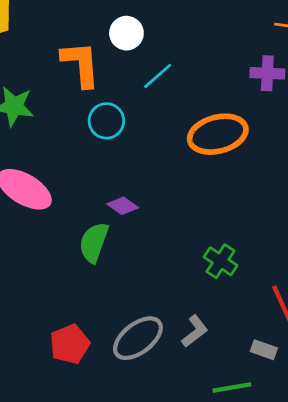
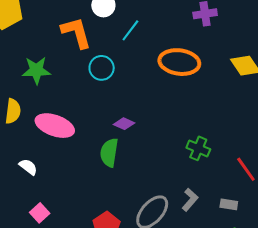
orange ellipse: (218, 134) -> (179, 62), turned 33
gray rectangle: (264, 350) -> (229, 204), moved

